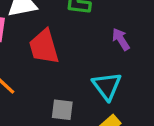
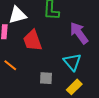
purple arrow: (121, 39) -> (79, 33), size x1.6

